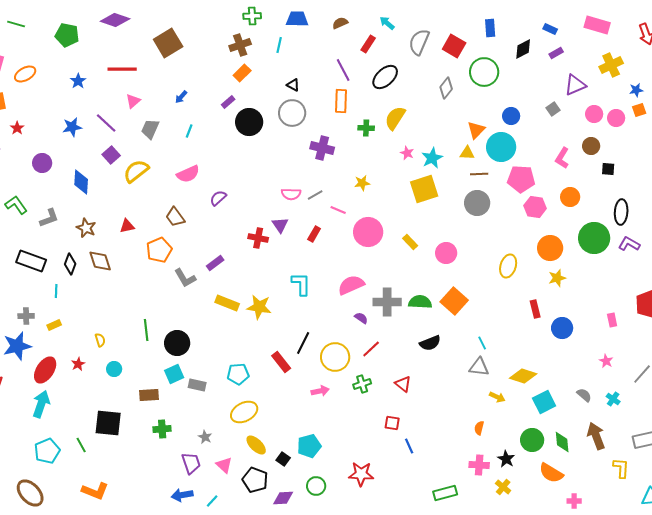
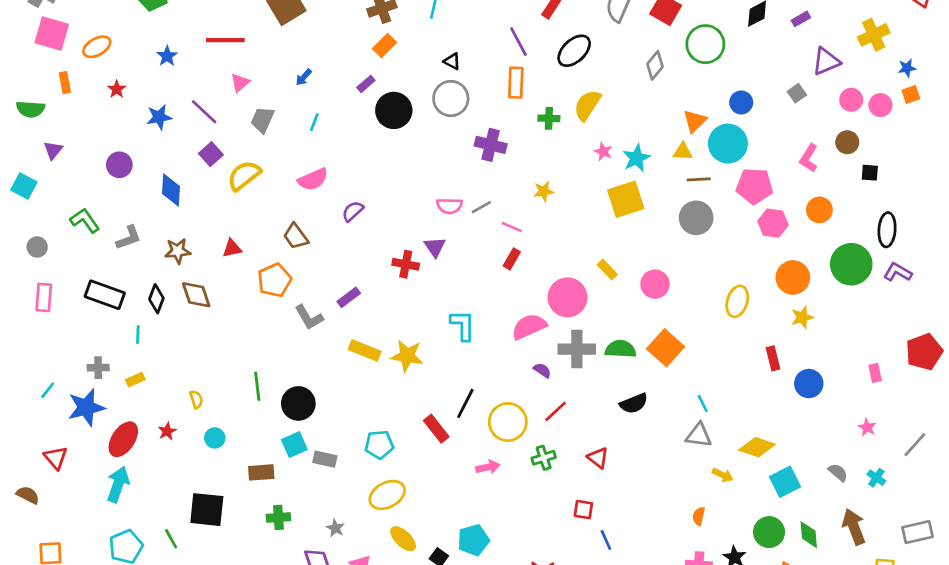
red star: (17, 128) -> (117, 89), moved
brown star: (86, 228) -> (178, 251), turned -30
pink circle: (368, 232) -> (567, 297), moved
red rectangle: (314, 234) -> (512, 259), moved

